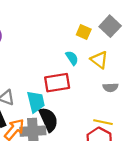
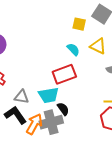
cyan trapezoid: (36, 102) -> (49, 95), turned 105
black semicircle: (48, 120) -> (63, 109), size x0.6

